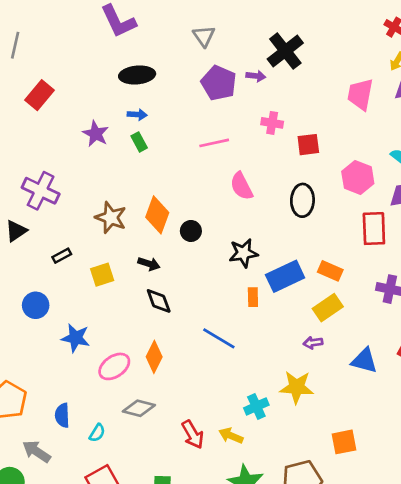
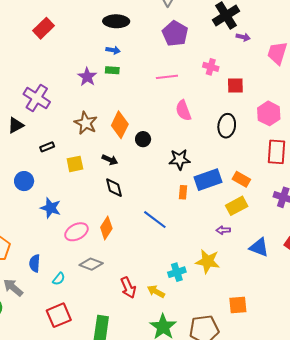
purple arrow: (256, 76) -> (243, 37), moved
purple star: (96, 134) -> (87, 77), moved
green rectangle: (139, 142) -> (112, 70), turned -64

